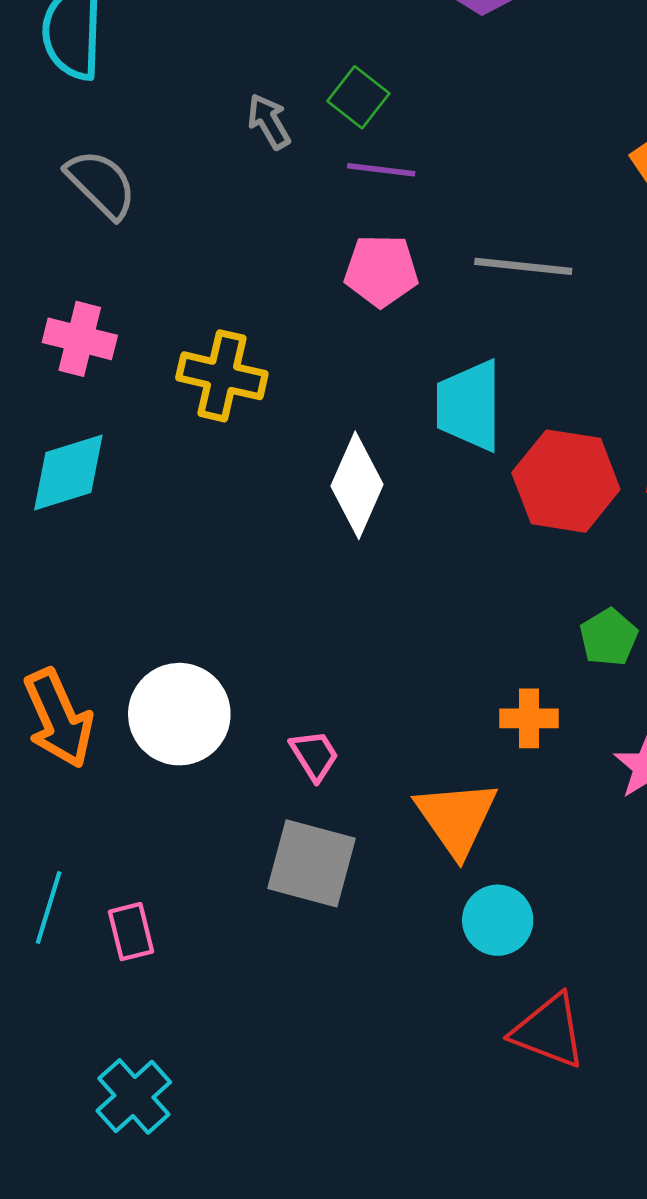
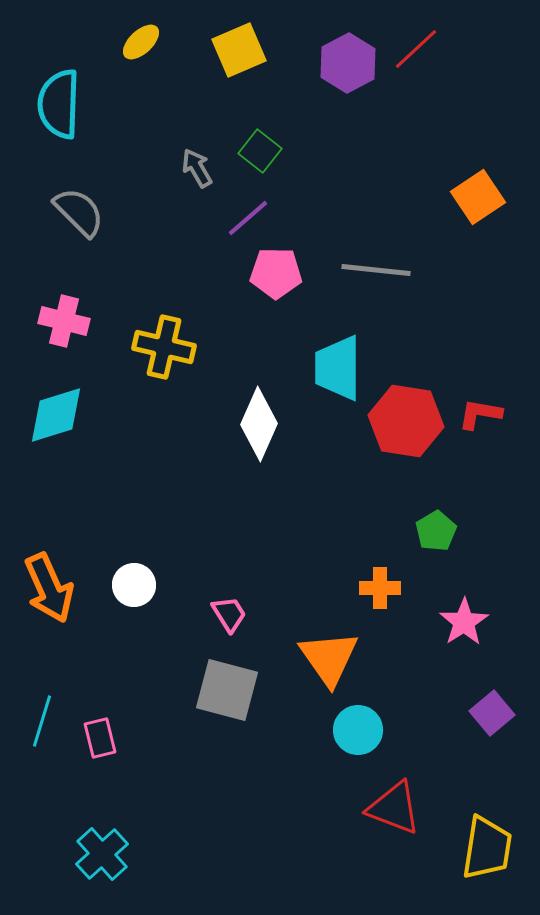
purple line: (381, 170) -> (248, 218), moved, turned -48
white circle: (179, 714) -> (134, 585), size x0.6

